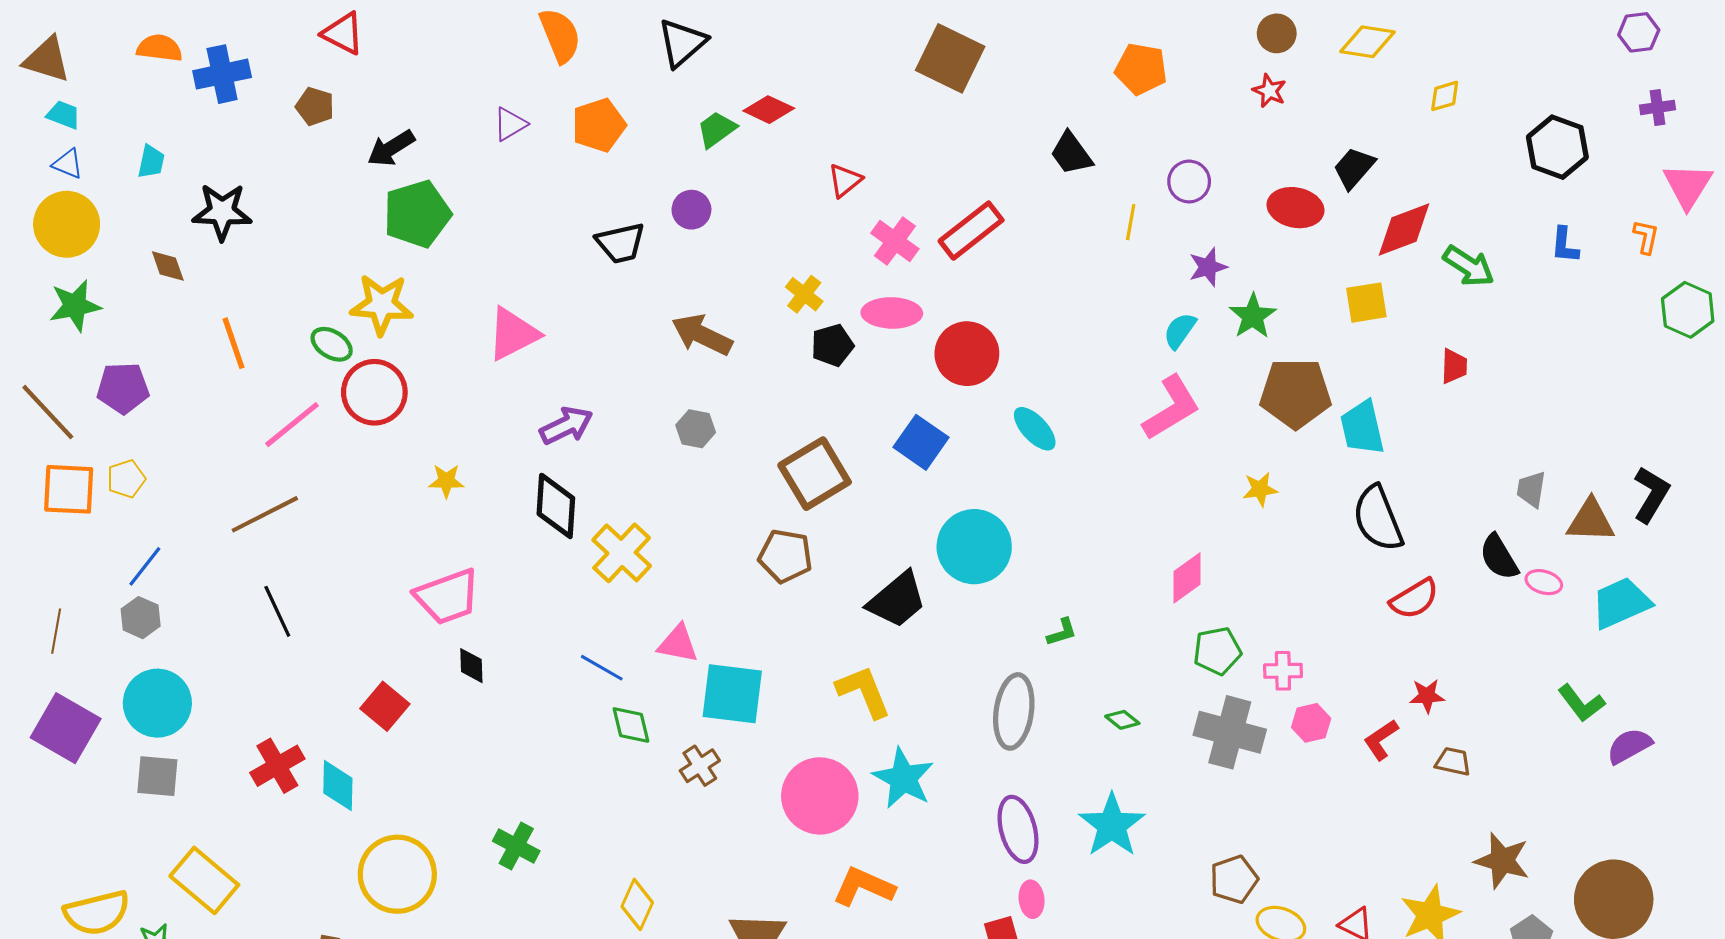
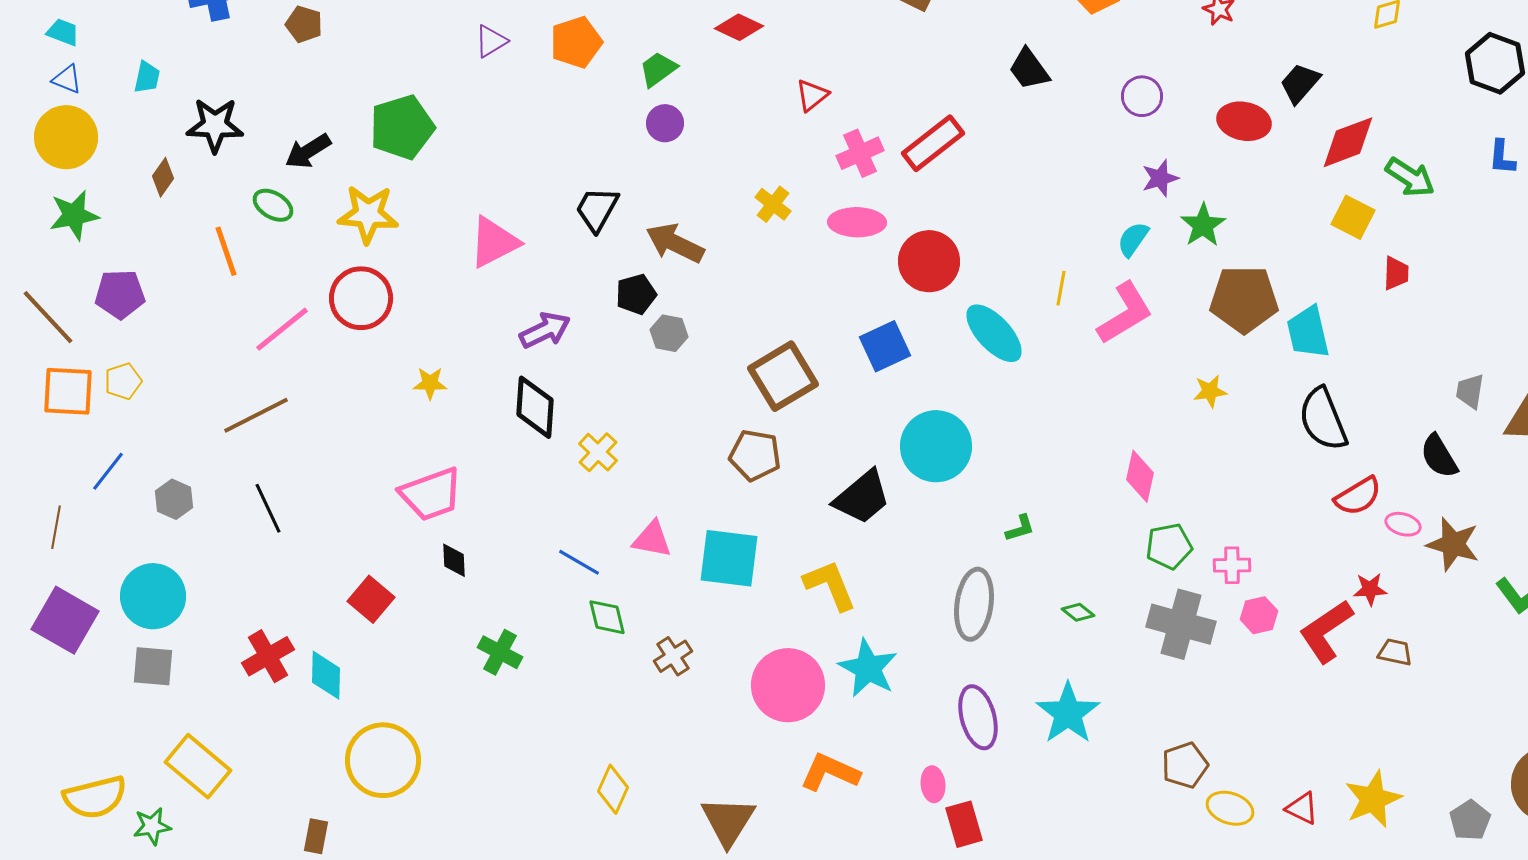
green trapezoid: (717, 129) -> (658, 69), moved
black arrow: (391, 148) -> (308, 151), moved
yellow line: (1131, 222) -> (1061, 288), moved
pink cross: (895, 241) -> (860, 153), turned 30
black trapezoid: (621, 243) -> (597, 209), moved, turned 132
brown diamond: (168, 266) -> (163, 177), turned 54
yellow square: (1366, 303) -> (1353, 217), moved, turned 36
green ellipse: (332, 344) -> (273, 205), moved
black pentagon: (832, 345) -> (636, 294), moved
cyan ellipse: (1035, 429) -> (994, 333), size x1.4
blue square: (921, 442) -> (885, 346), turned 30
yellow cross: (622, 553) -> (598, 452), size x0.7
blue line: (145, 566) -> (108, 471), moved
pink diamond: (1187, 578) -> (1140, 476), turned -42
pink ellipse: (1544, 582) -> (1403, 524), moved
gray hexagon: (141, 618) -> (174, 499), moved
cyan square: (732, 694) -> (729, 558), moved
red L-shape: (1381, 740) -> (1326, 631), size x1.6
green cross: (516, 846) -> (500, 652), moved
brown star: (1502, 861) -> (1453, 544), moved
pink ellipse: (1032, 899) -> (933, 784), moved

